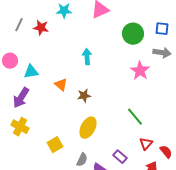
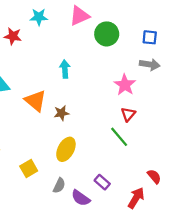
green circle: (133, 34) -> (107, 34), moved
orange triangle: (61, 85) -> (35, 101), size x1.5
red triangle: (146, 144) -> (128, 114), moved

